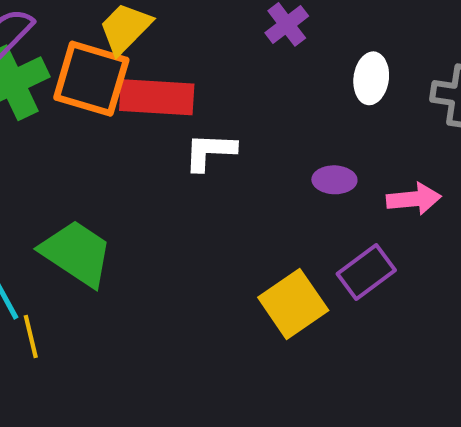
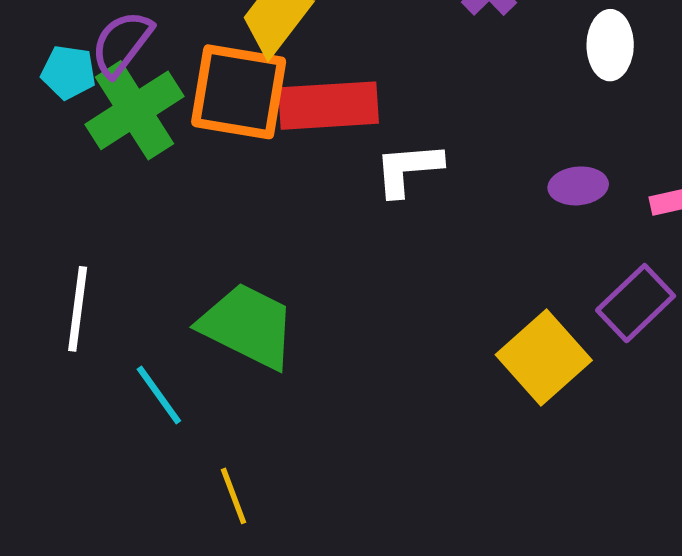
yellow line: (31, 336) -> (234, 496), moved

